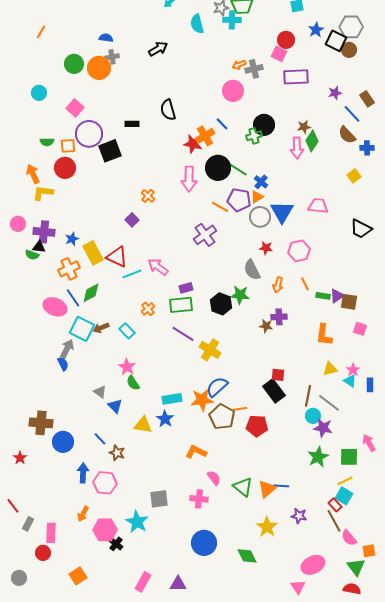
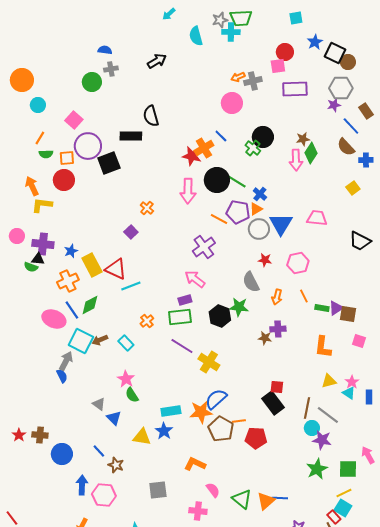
gray hexagon: (351, 27) -> (341, 88), moved
orange line: (41, 32) -> (40, 138), moved
pink square: (279, 54) -> (278, 66), turned -35
green circle: (74, 64) -> (92, 82), moved
orange circle: (99, 68) -> (22, 80), moved
black semicircle: (168, 110) -> (151, 116), moved
black rectangle: (132, 124) -> (131, 136), size x1.5
green cross: (254, 136) -> (253, 148), turned -35
pink arrow: (158, 267) -> (195, 279), moved
brown cross: (41, 423) -> (40, 435), size x0.7
red star: (20, 458) -> (19, 435), moved
gray square: (159, 499) -> (158, 490), moved

